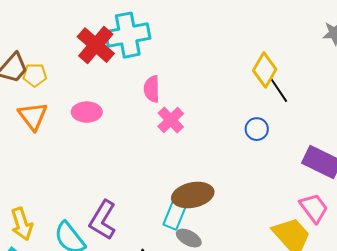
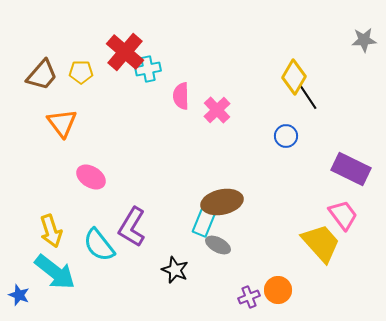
cyan cross: (128, 35) -> (148, 69), moved, size x0.6
yellow pentagon: (35, 75) -> (81, 72), moved
pink ellipse: (87, 112) -> (91, 177), moved, turned 32
pink cross: (171, 120) -> (217, 110), moved

